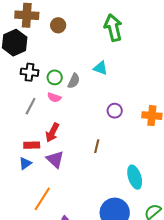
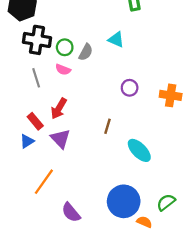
black cross: (30, 72) -> (37, 40), size x1.4
gray line: (31, 106) -> (36, 78), turned -48
red rectangle: (32, 145) -> (35, 121), turned 49
cyan ellipse: (135, 177) -> (139, 150), moved, turned -30

